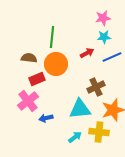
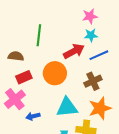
red arrow: (87, 53) -> (74, 51), size x1.5
orange circle: (56, 64) -> (55, 73), moved
brown cross: (96, 87) -> (93, 81), moved

